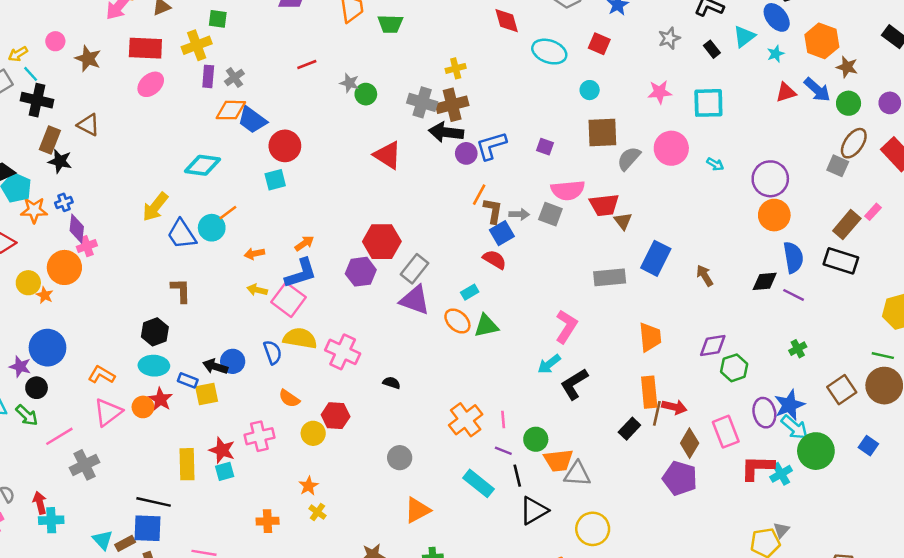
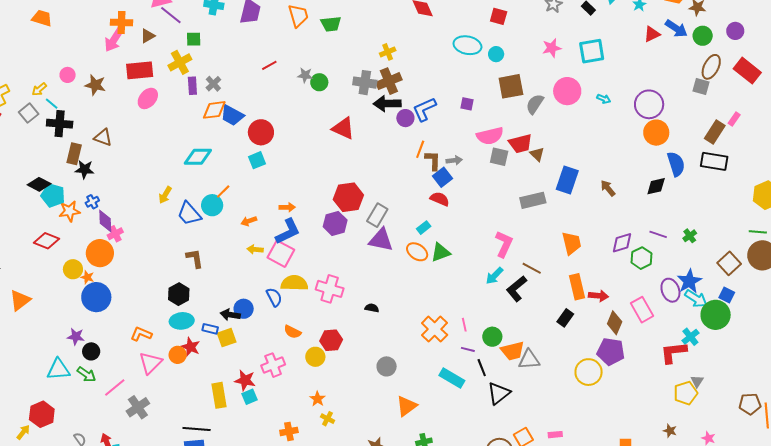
cyan ellipse: (549, 52) -> (467, 45), moved
yellow arrow: (155, 207) -> (165, 195), size x0.7
gray square: (550, 214) -> (499, 157), moved
orange arrow: (304, 243) -> (287, 207), turned 42
purple line: (794, 295) -> (658, 234), moved
blue circle: (47, 348) -> (96, 297), moved
brown line: (657, 413) -> (532, 268), moved, turned -66
blue square: (868, 446) -> (727, 295), moved
red L-shape: (757, 468) -> (674, 352), moved
yellow circle: (593, 529) -> (589, 372), moved

